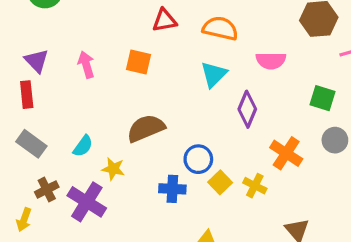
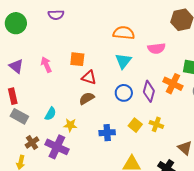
red triangle: (164, 20) -> (89, 77), moved, turned 35
red rectangle: (27, 95) -> (13, 96), moved
purple diamond: (247, 109) -> (149, 91), moved
brown semicircle: (146, 128) -> (87, 98), size x0.7
orange cross: (286, 153) -> (173, 84), moved
blue circle: (198, 159) -> (124, 93), moved

